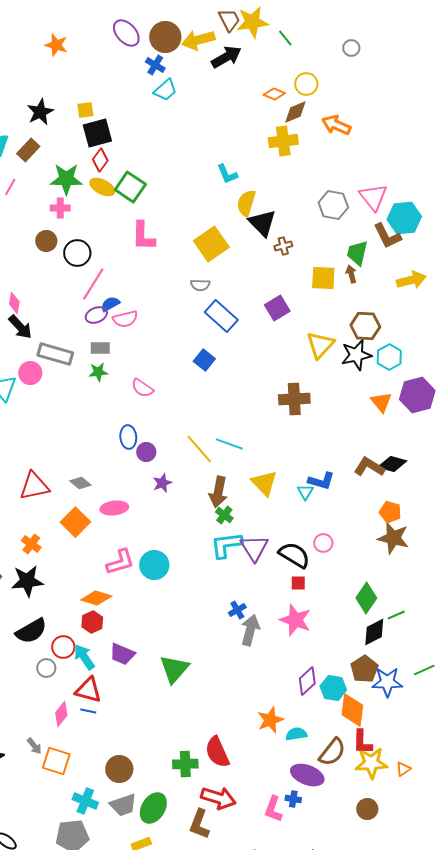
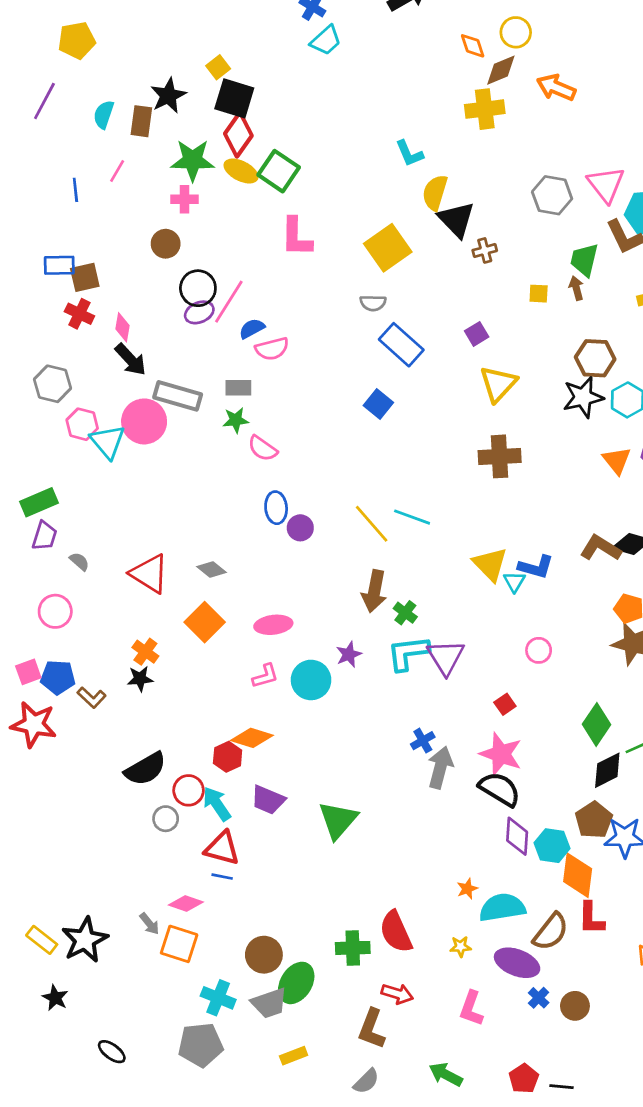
orange diamond: (274, 94) -> (473, 46), turned 50
yellow square: (85, 110) -> (218, 67), turned -30
black star: (40, 112) -> (168, 96), moved
black square: (97, 133) -> (234, 98), turned 32
brown rectangle: (28, 150) -> (141, 121), turned -35
red diamond: (100, 160) -> (238, 135), size x1.4
black circle: (77, 253) -> (198, 288), moved
yellow square: (323, 278) -> (539, 294), size x0.6
purple square: (277, 308) -> (477, 334), size x0.7
purple ellipse: (96, 315) -> (199, 312), moved
yellow triangle: (320, 345) -> (498, 384), moved
pink circle: (30, 373) -> (144, 421), size x1.4
pink semicircle: (142, 388) -> (263, 448), moved
purple star: (162, 483) -> (349, 654), moved
yellow triangle: (264, 483) -> (490, 564), moved
red triangle: (34, 486) -> (149, 574), turned 44
brown arrow: (218, 492) -> (374, 591), moved
pink ellipse: (114, 508) -> (273, 625), moved
black semicircle: (294, 555) -> (500, 789), moved
pink L-shape: (120, 562) -> (265, 676), size x0.7
black star: (27, 581) -> (140, 679), moved, size x0.6
red square: (298, 583) -> (505, 704), turned -35
orange diamond: (96, 598) -> (252, 738), moved
purple diamond: (307, 681) -> (517, 836), turned -44
pink diamond: (61, 714) -> (186, 904), moved, turned 70
orange star: (270, 720) -> (467, 889), size x0.6
cyan semicircle: (296, 734) -> (502, 908), size x1.6
yellow star: (371, 763) -> (460, 947), moved, size x0.5
red arrow: (218, 798) -> (397, 994), size x0.7
blue cross: (293, 799) -> (539, 998), moved, turned 35
green ellipse: (153, 808) -> (296, 983), moved
brown circle: (367, 809) -> (575, 1006), moved

